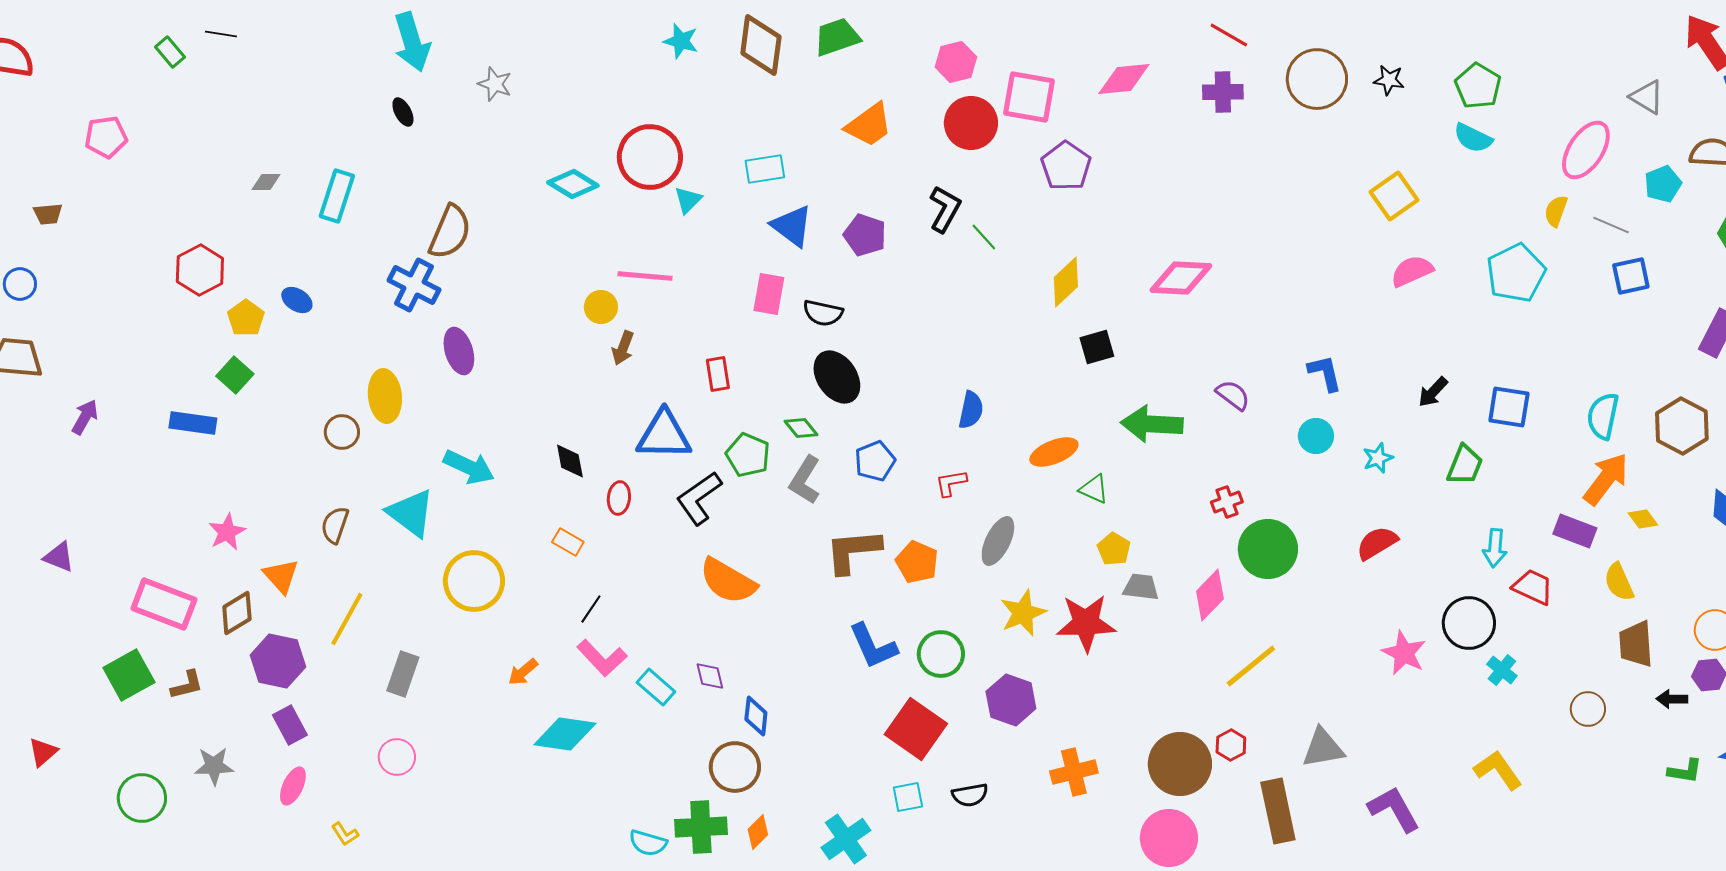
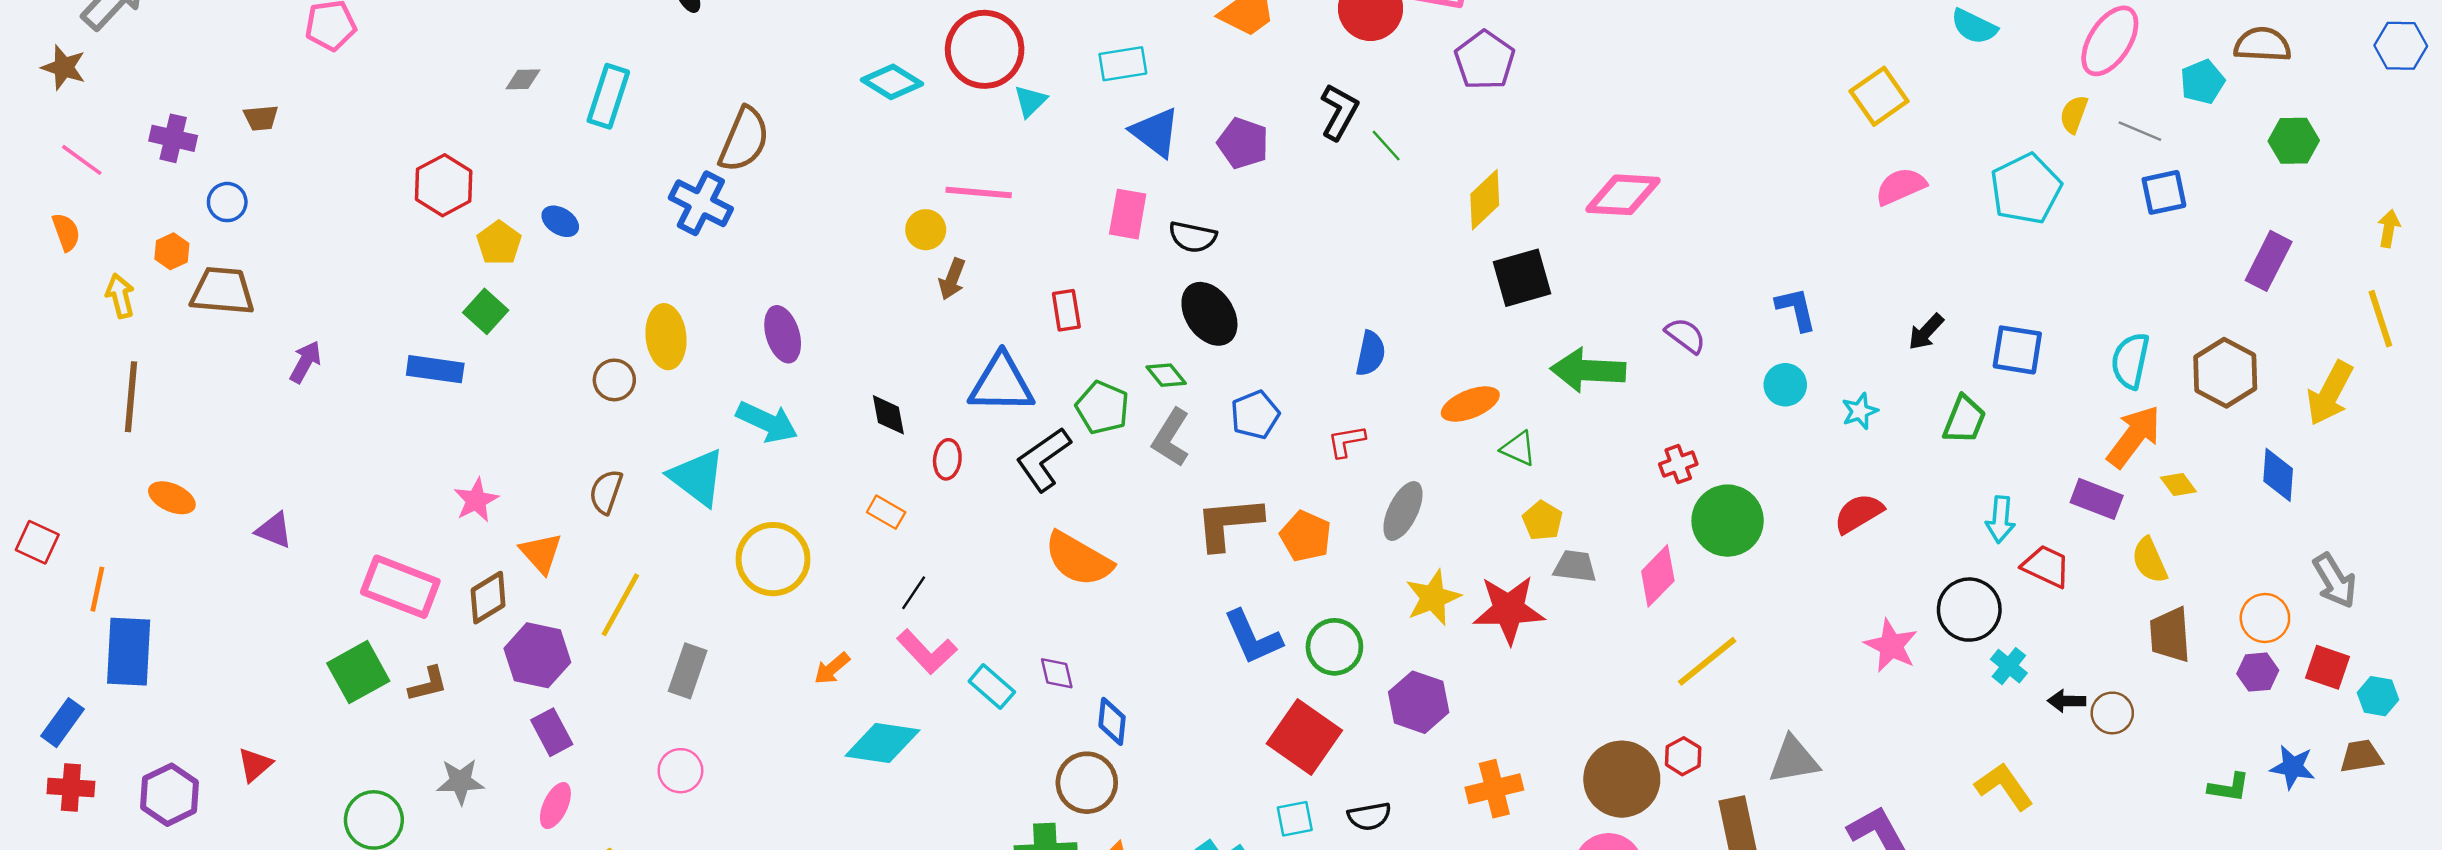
black square: (1097, 347) -> (1522, 278), size x1.4
purple ellipse: (459, 351) -> (783, 334), moved
black arrow: (1672, 699) -> (2067, 701), moved

